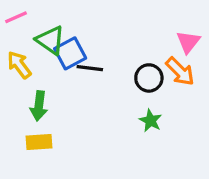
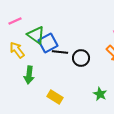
black circle: (149, 78) -> (81, 58), moved
green star: (151, 121) -> (100, 94), moved
yellow rectangle: (39, 142) -> (55, 97), moved, turned 35

